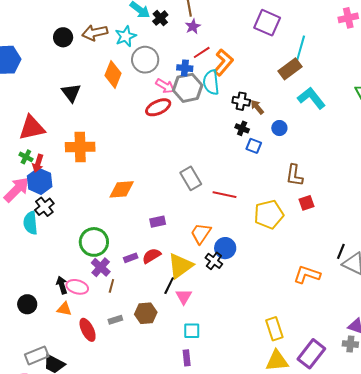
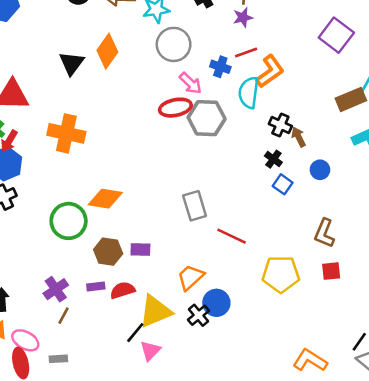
orange diamond: (113, 74) -> (107, 51), moved
gray hexagon: (188, 88) -> (207, 118), moved
green circle: (94, 242) -> (69, 221), moved
pink ellipse: (77, 287) -> (25, 340), moved
brown hexagon: (146, 313) -> (108, 252), moved

